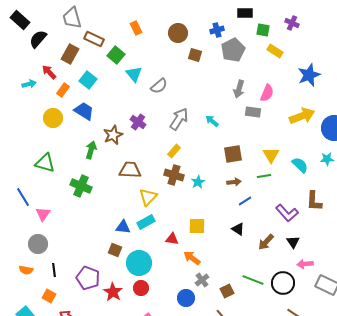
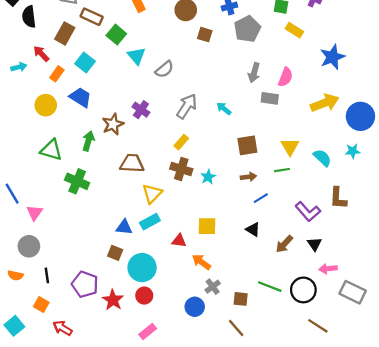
black semicircle: (38, 39) -> (29, 17), turned -48
green triangle: (45, 163) -> (51, 150), moved
brown square: (227, 291) -> (241, 299), turned 32

